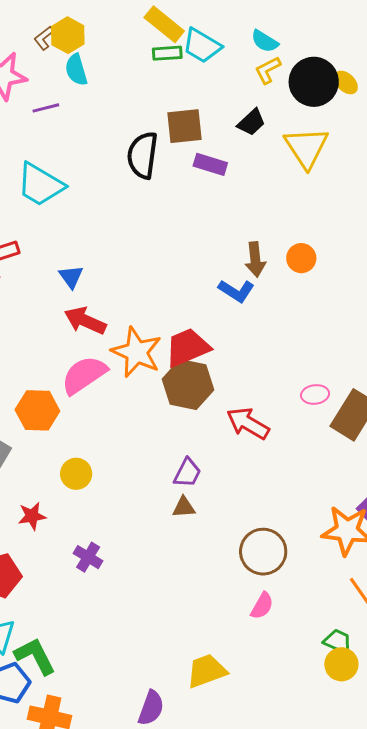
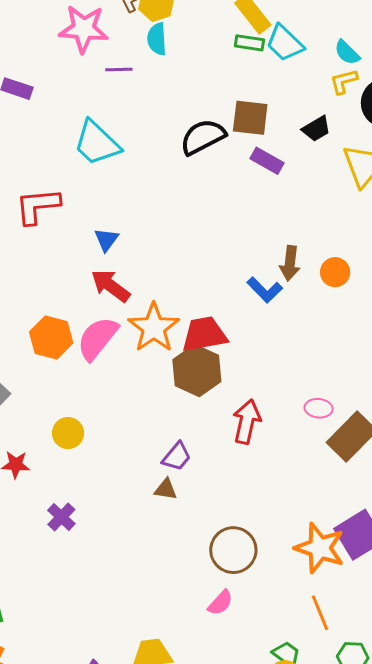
black semicircle: (143, 155) -> (203, 137), turned 42
pink semicircle: (84, 375) -> (97, 338), turned -30
orange hexagon: (37, 410) -> (51, 337), moved
red arrow: (248, 423) -> (247, 422), turned 60

